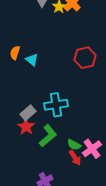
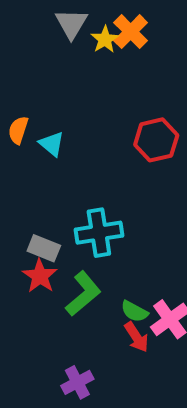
gray rectangle: (28, 113) -> (44, 248), turned 63

